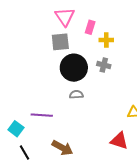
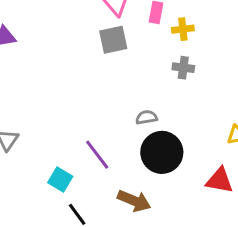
black circle: (74, 68) -> (162, 152), moved
purple line: (42, 115) -> (97, 155), turned 55

